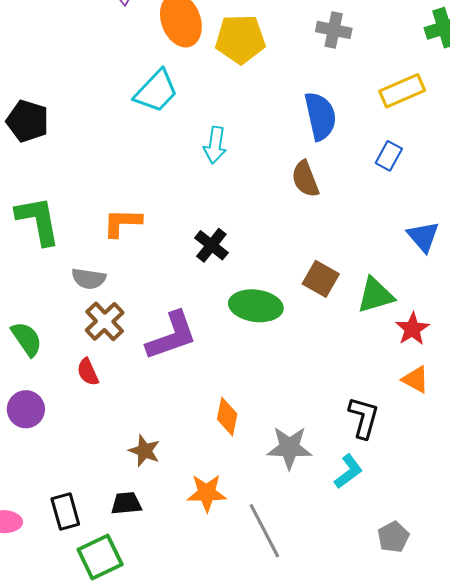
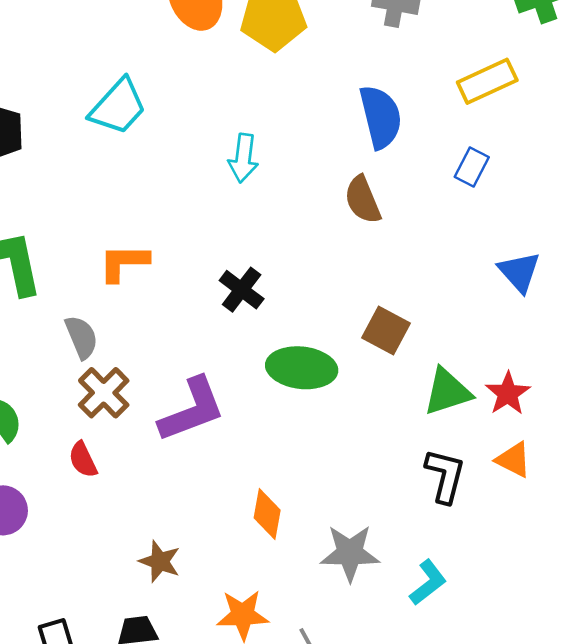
cyan trapezoid: (156, 91) -> (118, 107), moved
gray semicircle: (89, 279) -> (81, 337), turned -120
green triangle: (375, 295) -> (447, 392), moved
black L-shape: (364, 418) -> (445, 476), moved

